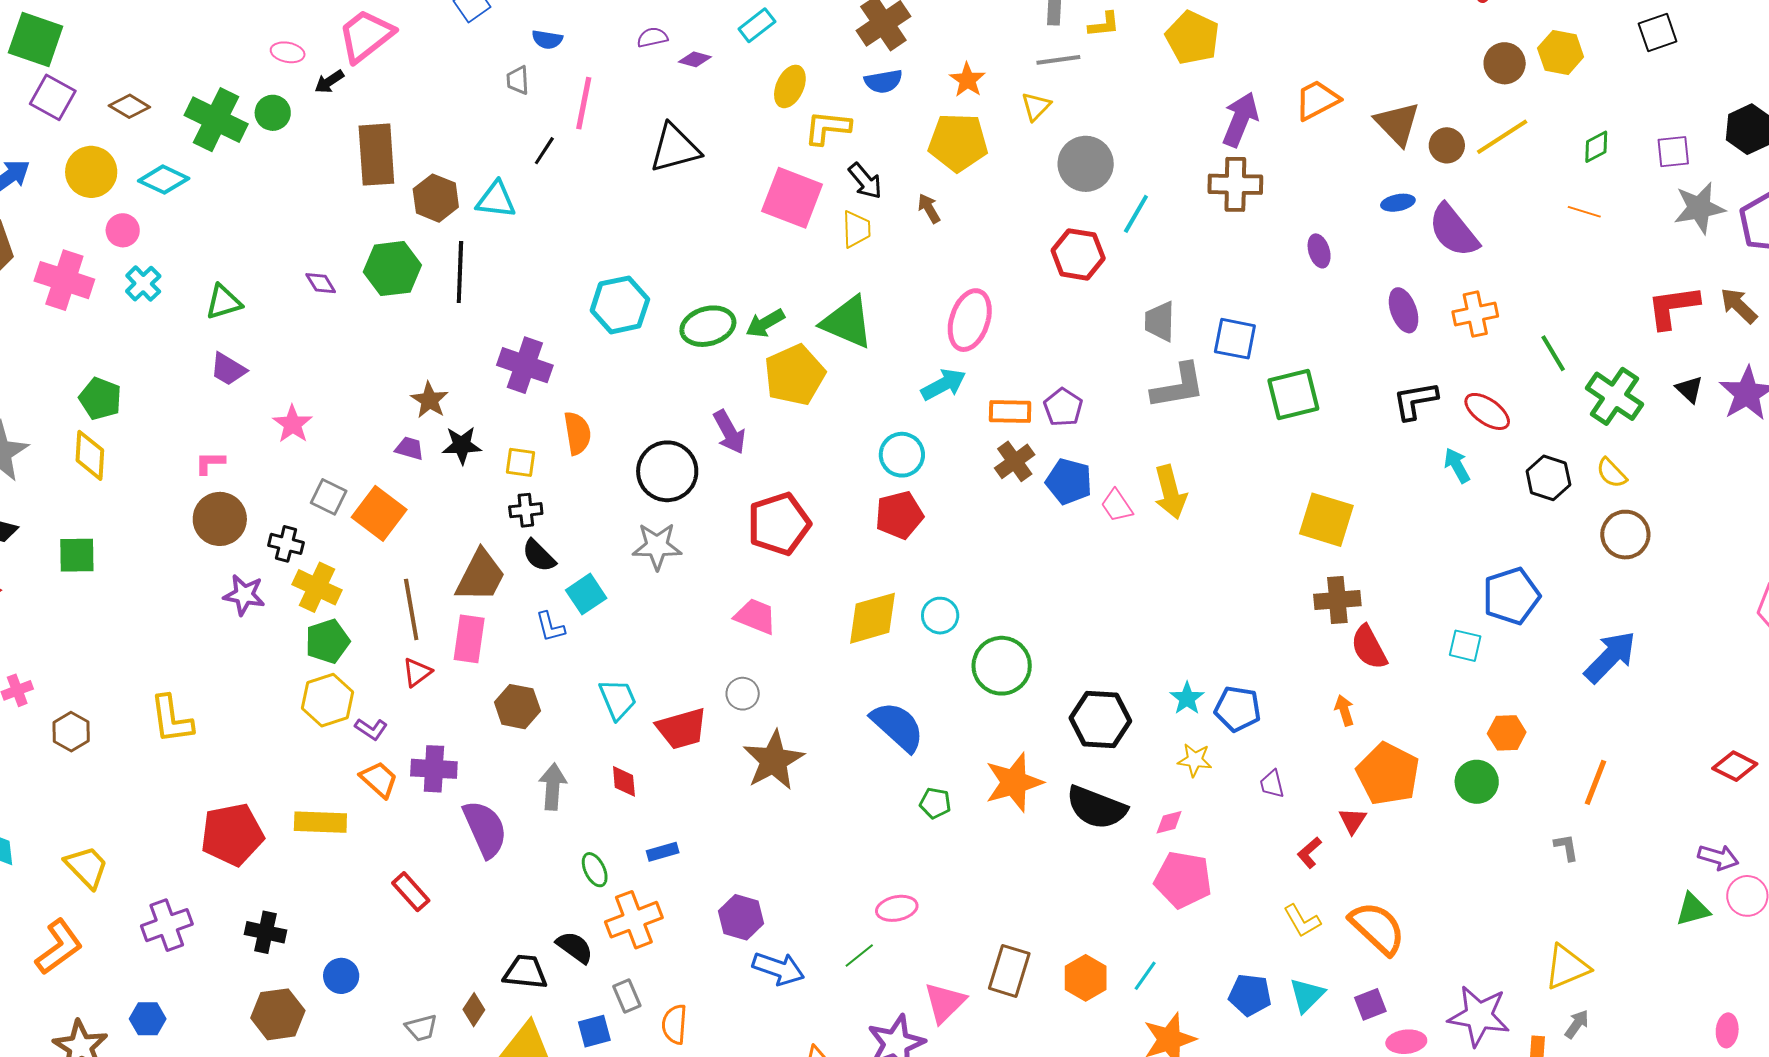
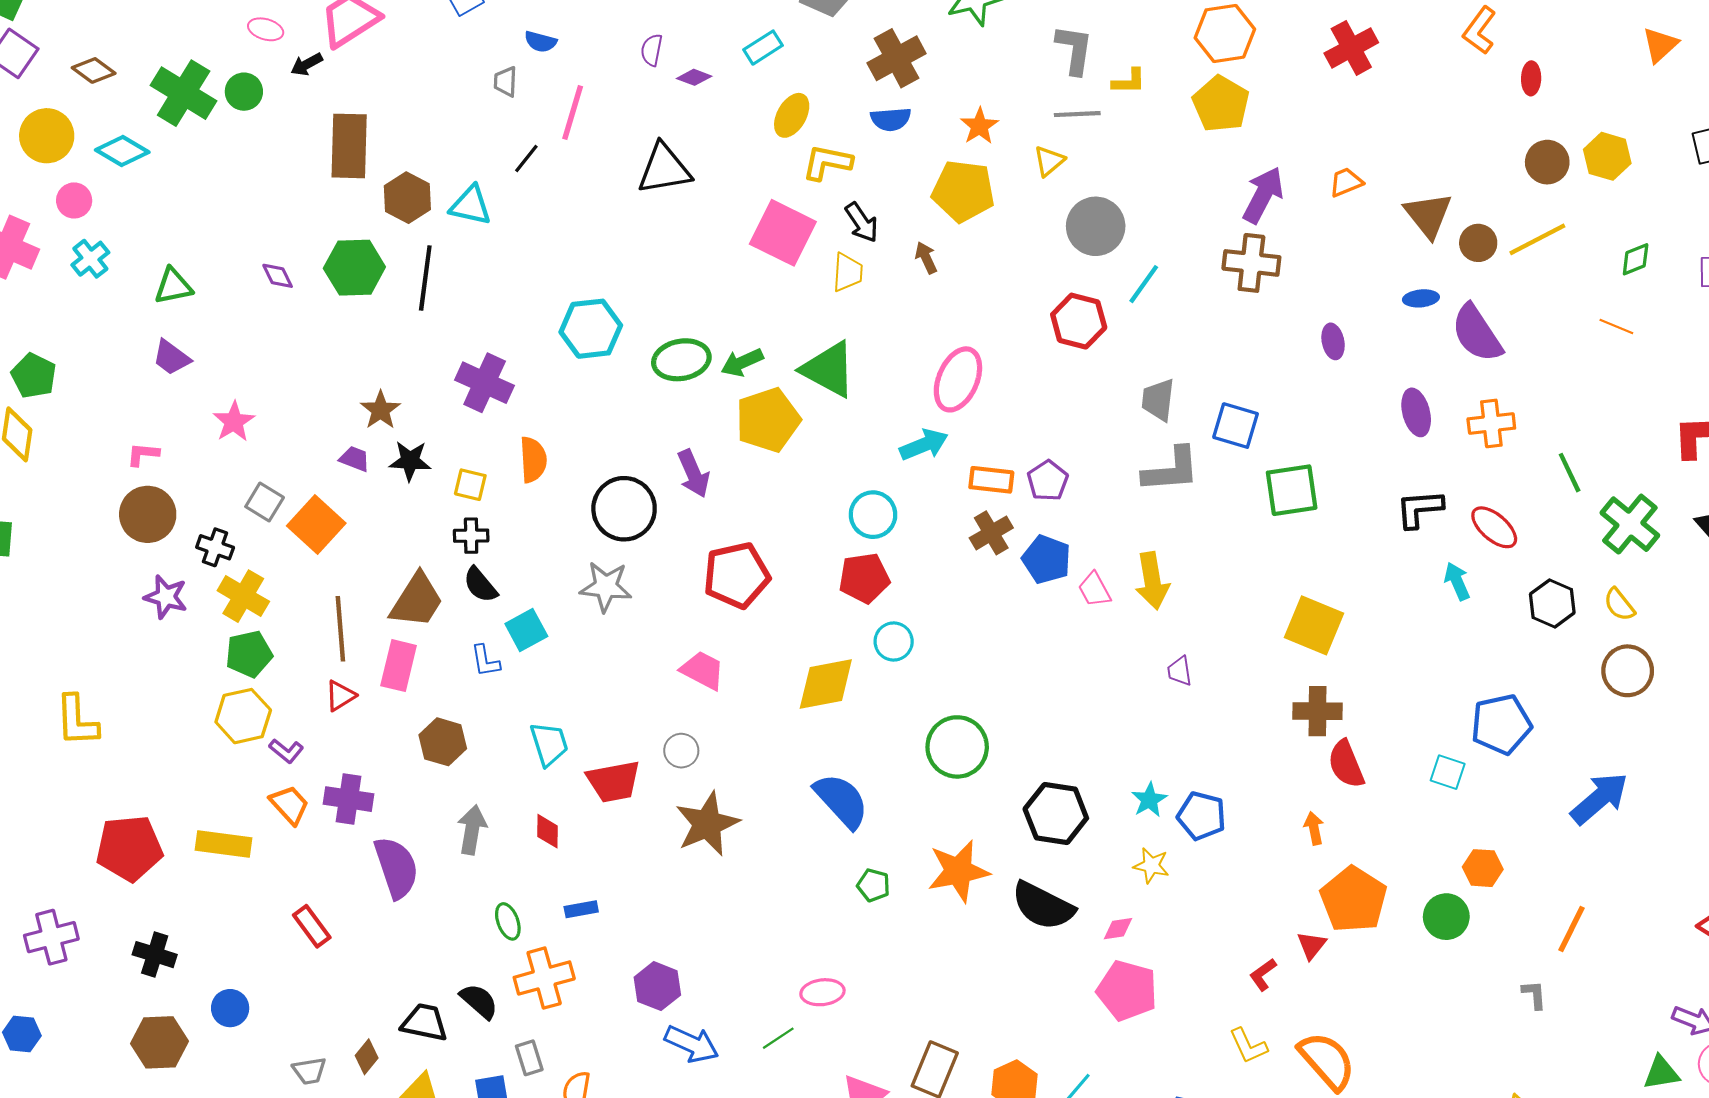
purple semicircle: (652, 37) -> (652, 50), turned -72
orange trapezoid: (1317, 100) -> (1346, 182), size x0.7
cyan circle: (940, 616) -> (894, 641), moved
purple trapezoid: (1272, 784) -> (1179, 671), moved

